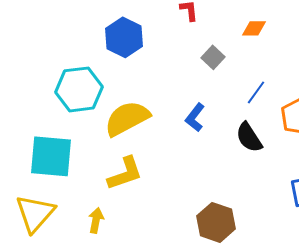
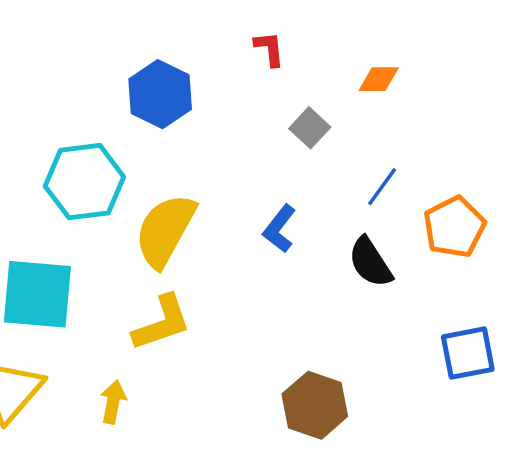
yellow semicircle: (127, 118) -> (165, 230), turned -33

